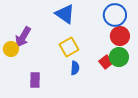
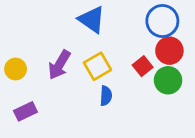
purple arrow: (23, 37) -> (59, 65), moved
red square: (106, 62) -> (143, 66), moved
purple rectangle: (35, 80) -> (25, 111), moved, turned 63

